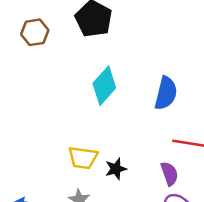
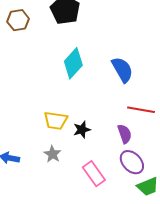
blue semicircle: (166, 93) -> (122, 70), turned -44

